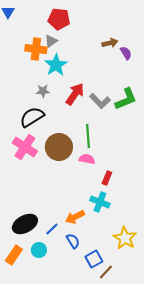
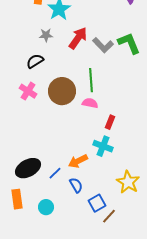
green L-shape: (126, 99) -> (129, 43), turned -90
black semicircle: (32, 117) -> (35, 61), size x0.7
pink cross: (25, 147) -> (28, 91), size x0.7
cyan circle: (39, 250) -> (46, 207), moved
orange rectangle: (14, 255) -> (17, 199), turned -42

